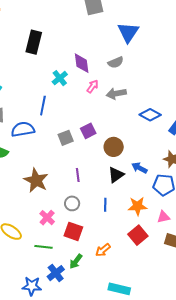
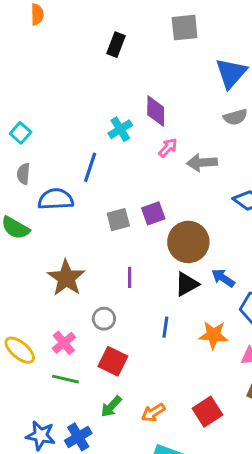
black rectangle: (34, 42) -> (116, 45), moved, size x0.7
gray semicircle: (116, 62) -> (235, 117), moved
brown circle: (114, 147) -> (188, 242), size x1.4
gray circle: (72, 203) -> (104, 319), moved
pink cross: (47, 218) -> (64, 343), moved
red square: (138, 235) -> (207, 412), moved
orange arrow: (103, 250) -> (153, 413), moved
blue cross: (56, 273) -> (78, 437), moved

